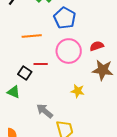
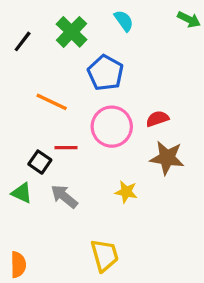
orange line: (32, 36) -> (52, 102), turned 30
gray arrow: (45, 111) -> (64, 196), moved

